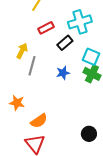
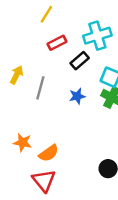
yellow arrow: (22, 51) -> (17, 75), moved
orange star: (17, 103) -> (23, 143), moved

